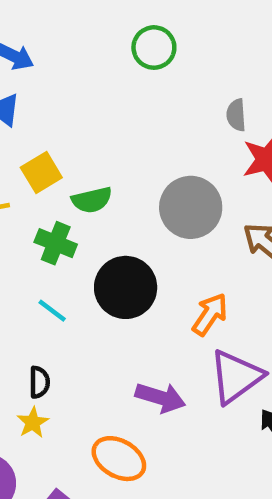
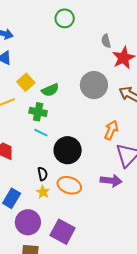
black circle: (126, 287) -> (68, 150), moved
cyan line: (52, 311) -> (41, 133), moved
purple arrow: (160, 398) -> (111, 181), moved
orange ellipse: (119, 459) -> (69, 185), moved

